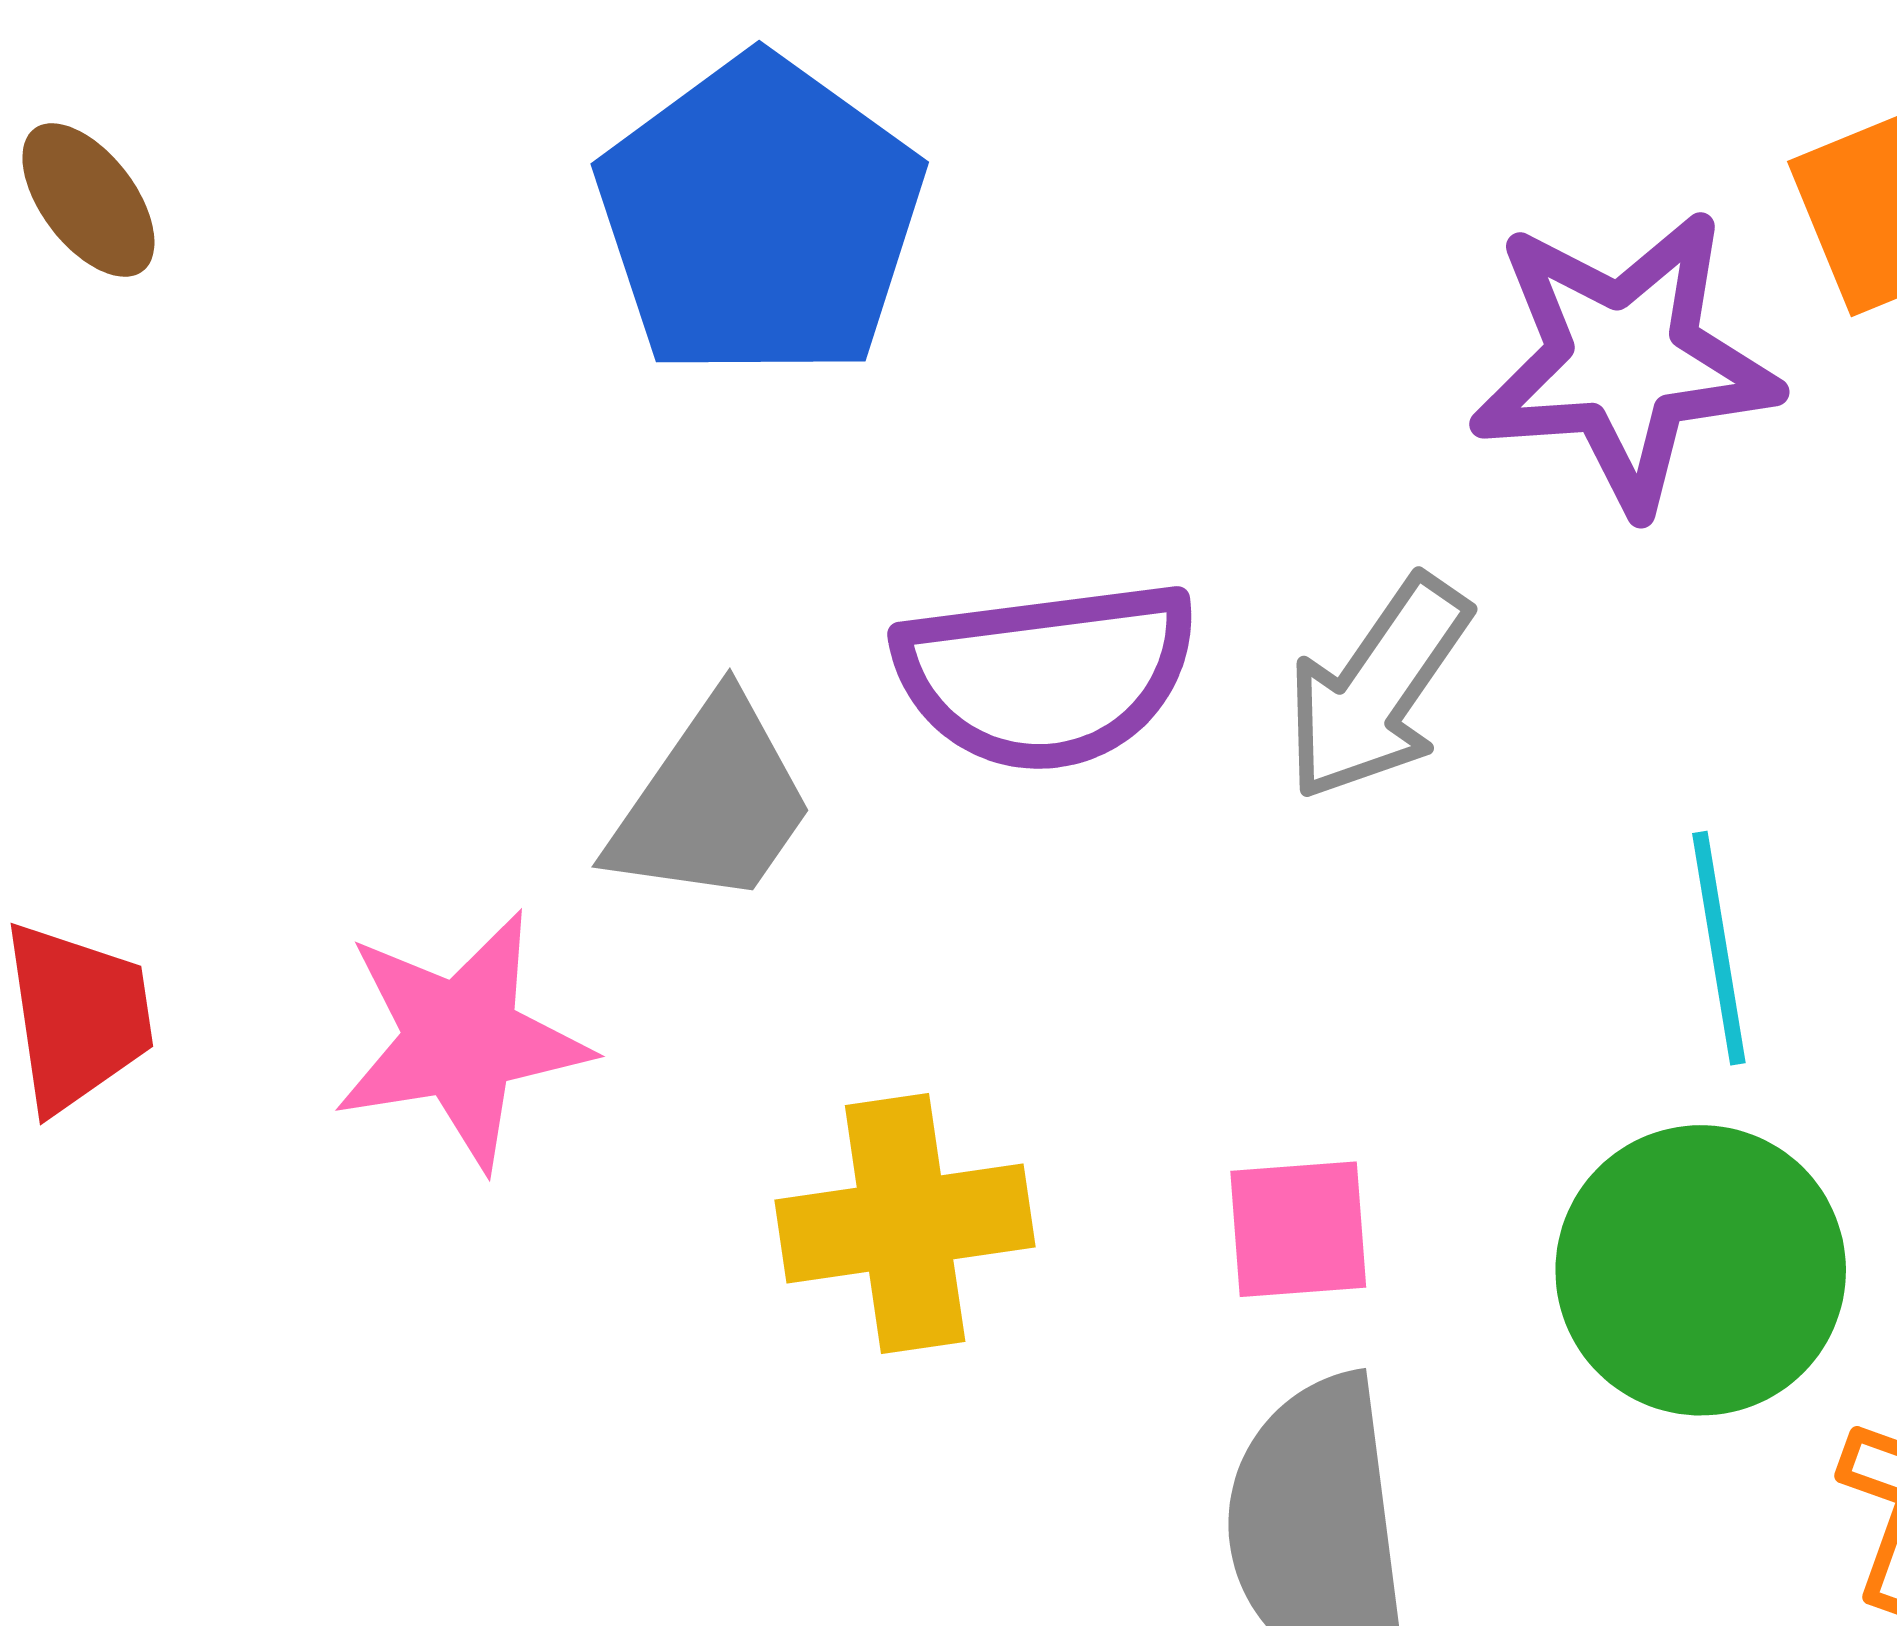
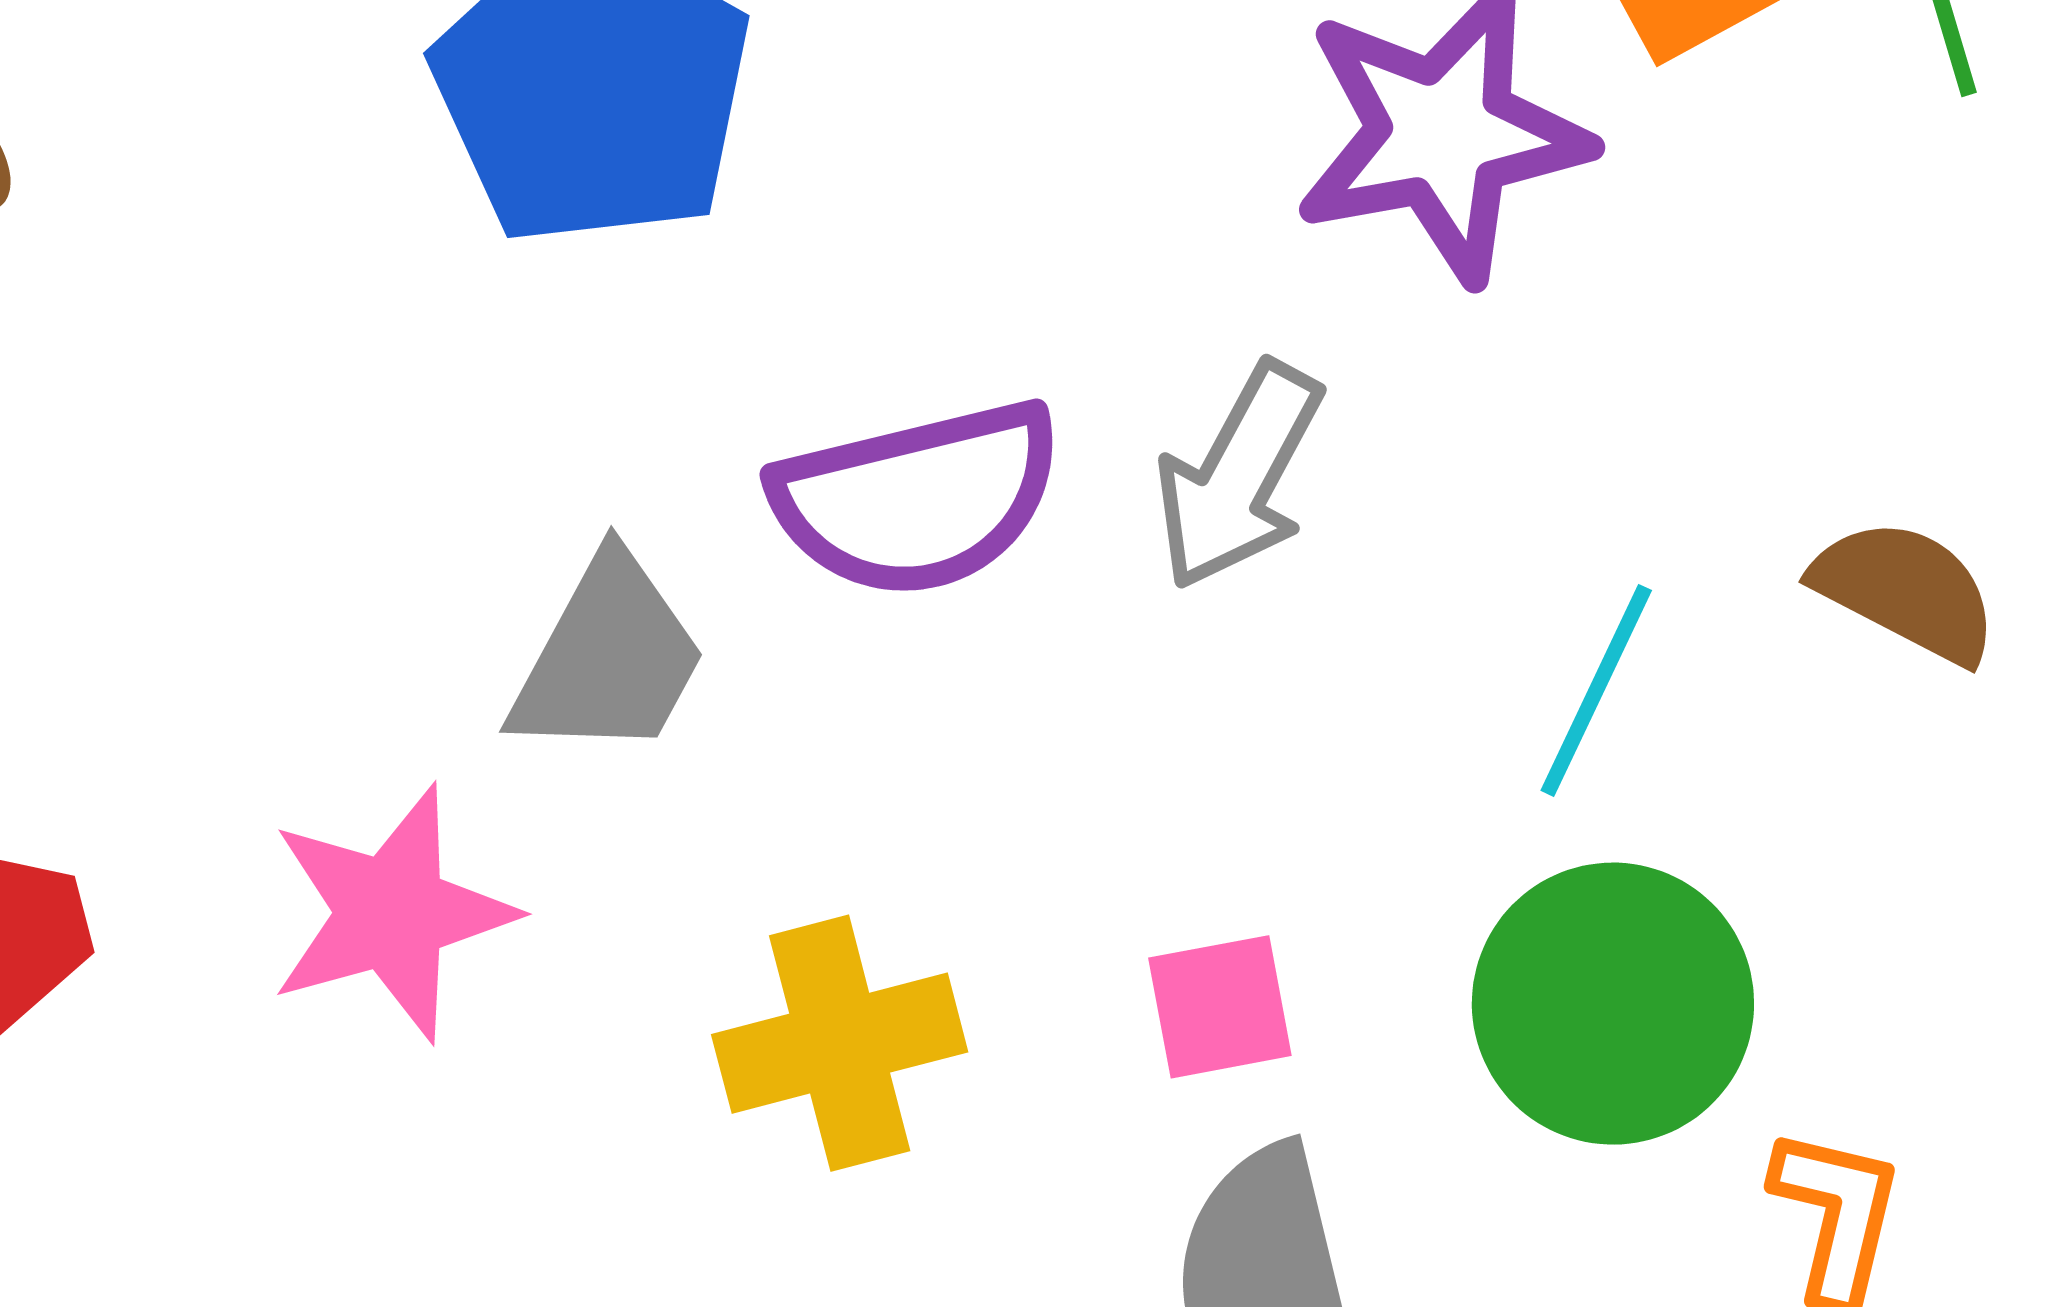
cyan line: (1719, 948) -> (1596, 690), turned 41

